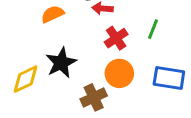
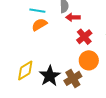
black star: (61, 63) -> (50, 76), moved

